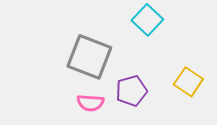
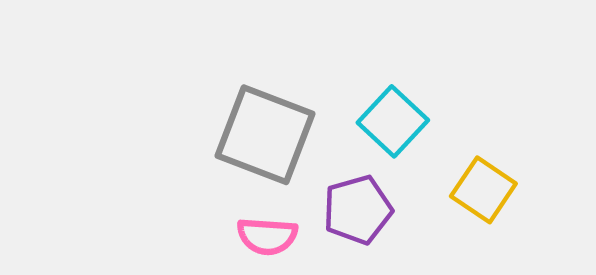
cyan square: (147, 20) -> (393, 121), moved

